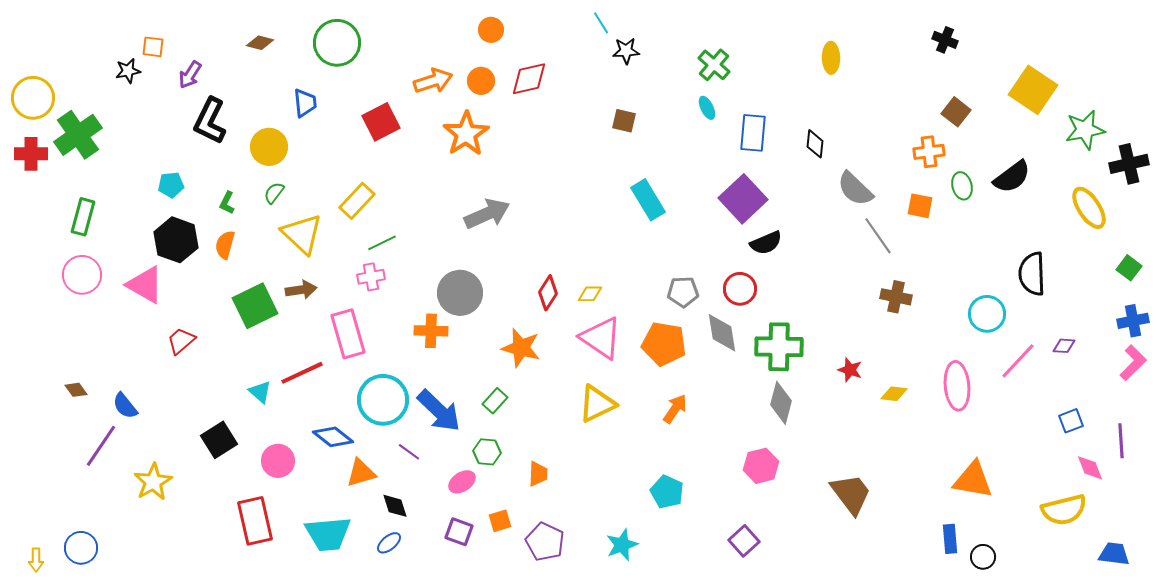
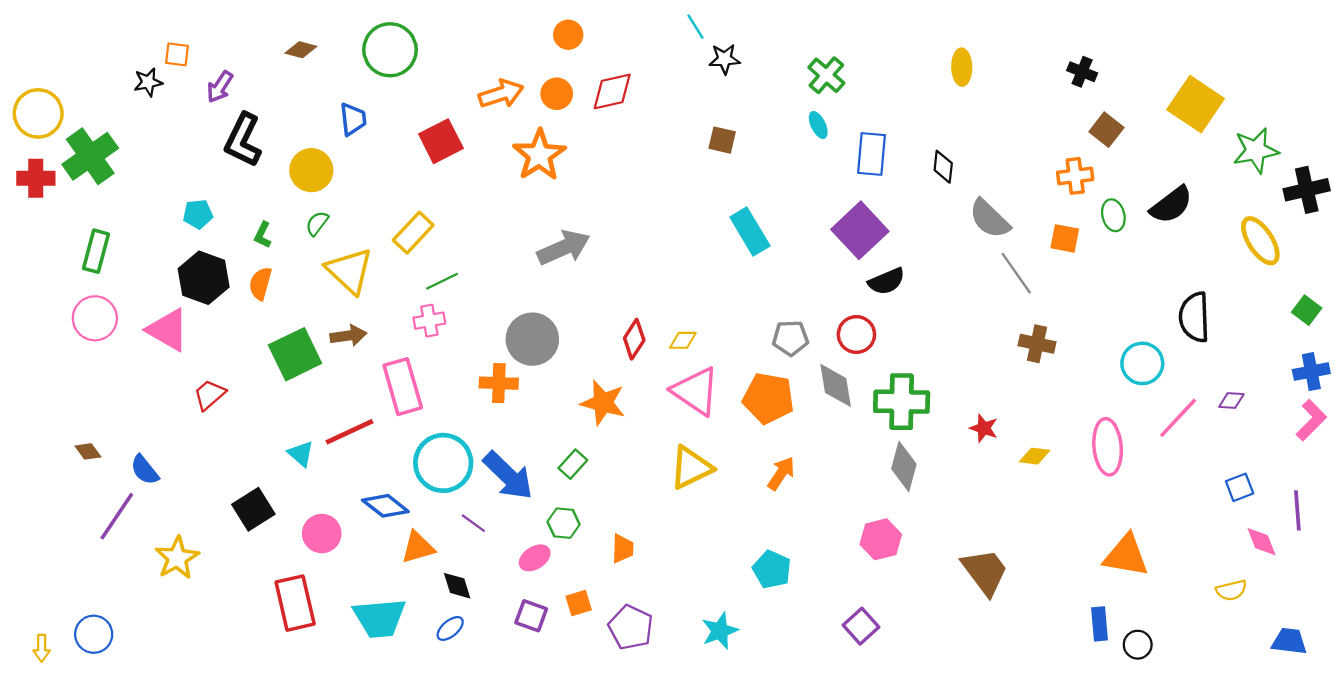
black cross: (945, 40) -> (1082, 72), moved
yellow semicircle: (1064, 510) -> (1231, 590), size x0.6

